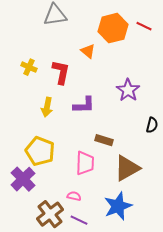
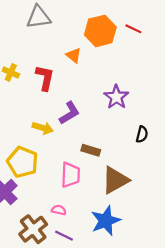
purple L-shape: (84, 105) -> (69, 113), turned -30
yellow arrow: (47, 107) -> (43, 128), moved, turned -84

